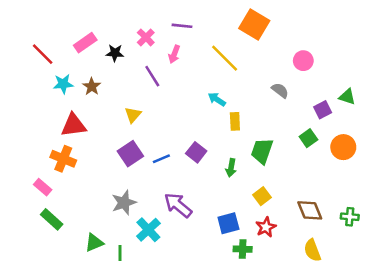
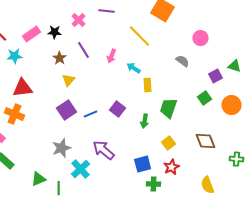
pink rectangle: (85, 43) -> (32, 34), moved
pink arrow: (174, 54) -> (112, 56), moved
brown star: (92, 86) -> (60, 58), moved
brown diamond: (310, 210) -> (206, 141), moved

